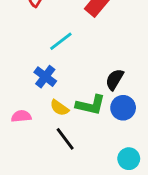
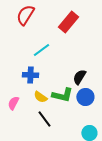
blue cross: (45, 77) -> (30, 75), turned -35
pink semicircle: (21, 116) -> (13, 103), turned -56

